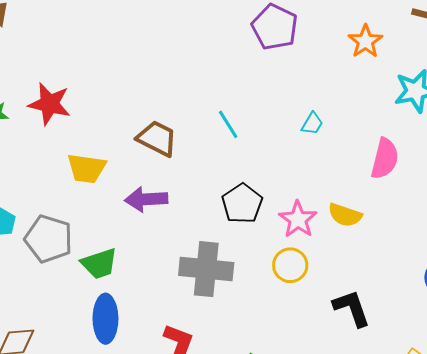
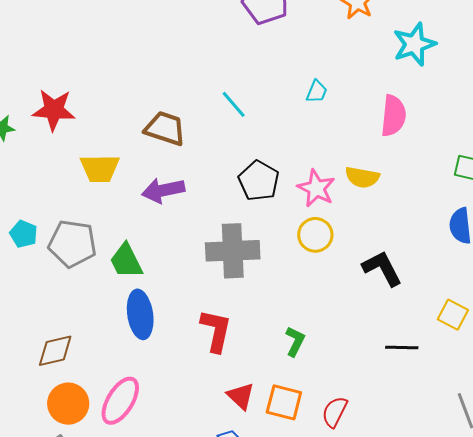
green trapezoid: (99, 264) -> (126, 261), turned 90

